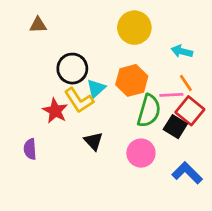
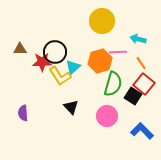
brown triangle: (38, 25) -> (20, 49), moved
pink line: (171, 95) -> (118, 52), moved
red star: (55, 111) -> (42, 62), moved, turned -30

